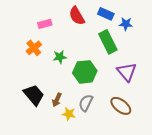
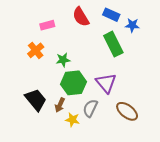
green hexagon: (85, 72) -> (74, 83), moved
purple triangle: (127, 72) -> (106, 83), moved

